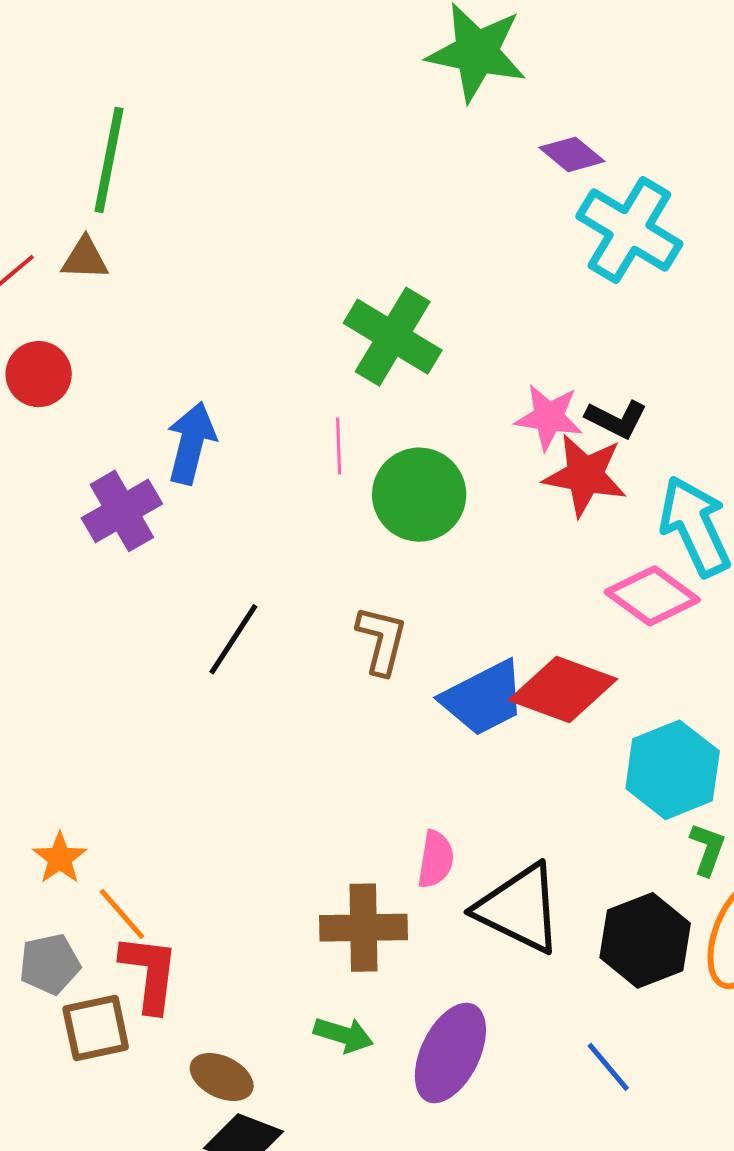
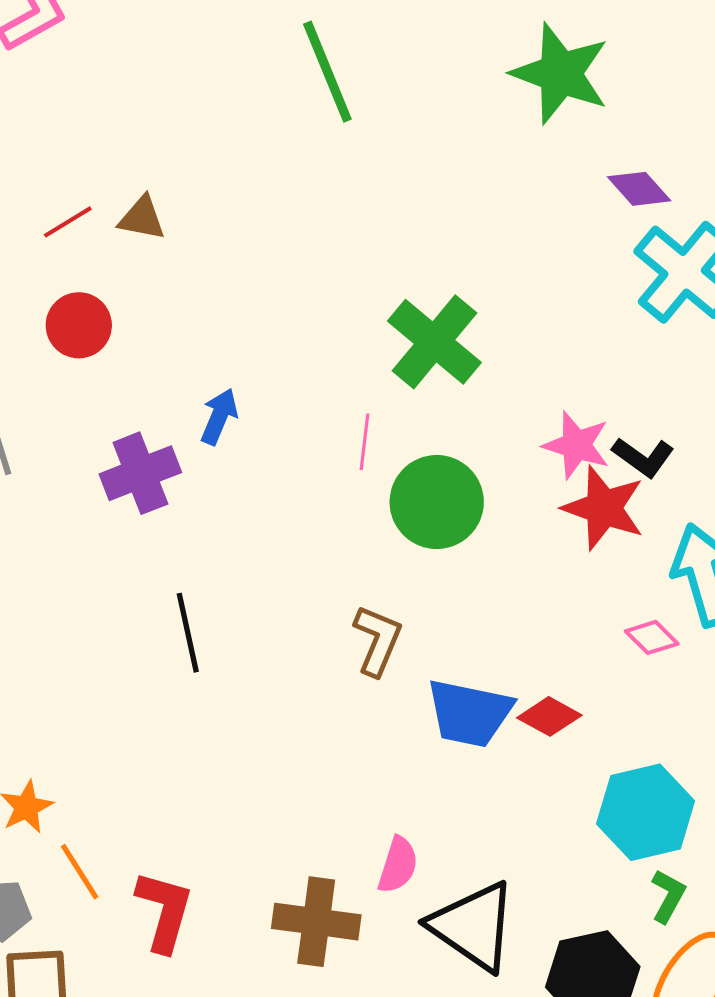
green line: (109, 160) -> (327, 72), moved, turned -42
blue arrow: (191, 443) -> (219, 417), size x0.7
pink diamond: (652, 596) -> (652, 637), size x0.6
black line: (233, 639) -> (188, 633), moved, turned -54
red diamond: (563, 690) -> (549, 716), size x0.6
blue trapezoid: (483, 698) -> (469, 713), turned 30
red L-shape: (149, 973) -> (164, 911), moved

